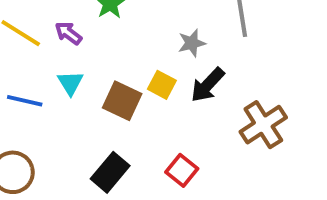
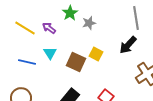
gray star: (192, 43) -> (89, 23), moved
black arrow: (208, 85) -> (128, 45), moved

